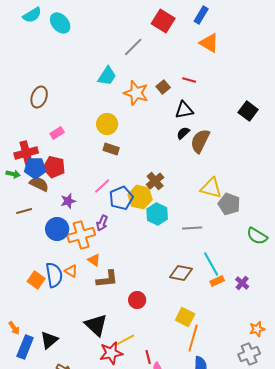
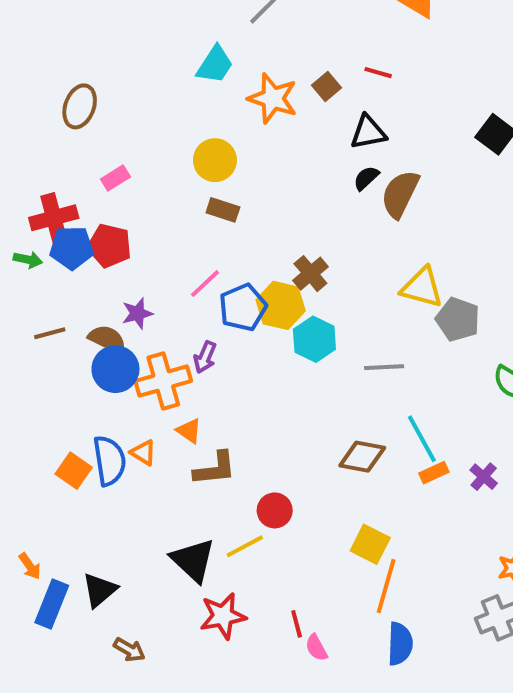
brown semicircle: (39, 184) -> (107, 339), moved
yellow line: (125, 340) -> (245, 546), moved

